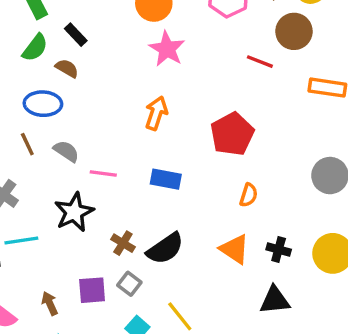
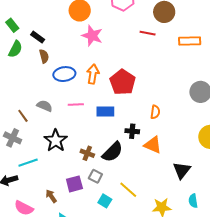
brown semicircle: (67, 68) -> (44, 56), moved, turned 56
blue ellipse: (43, 104) -> (64, 74), moved
red pentagon: (232, 134) -> (123, 82), moved
brown line: (27, 144) -> (23, 116), moved
pink line: (103, 174) -> (76, 105), moved
black cross: (279, 250) -> (132, 131), moved
black triangle: (275, 300) -> (182, 170), turned -36

